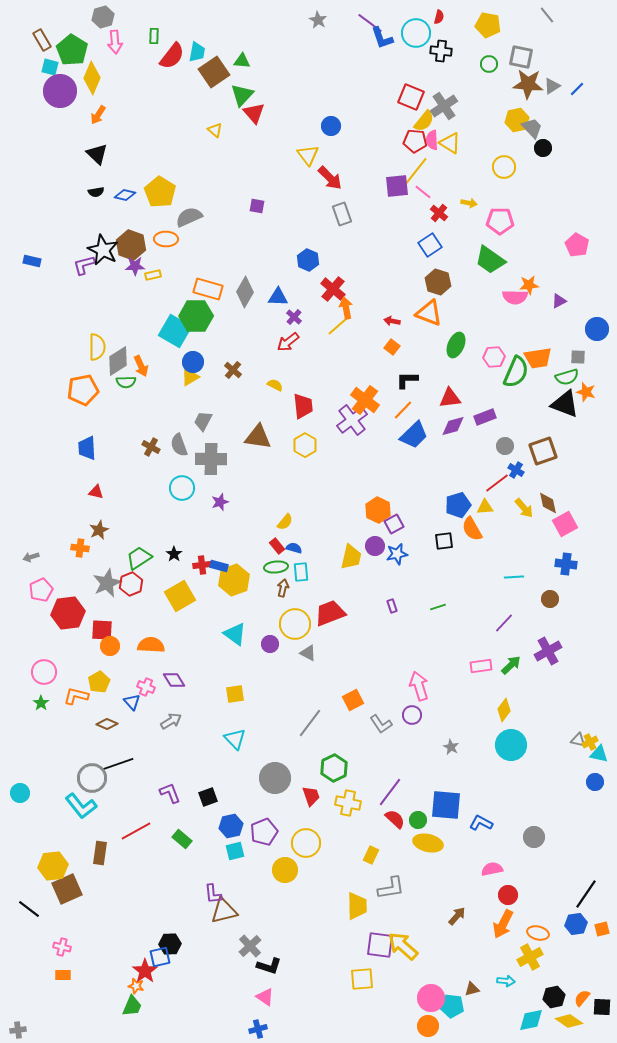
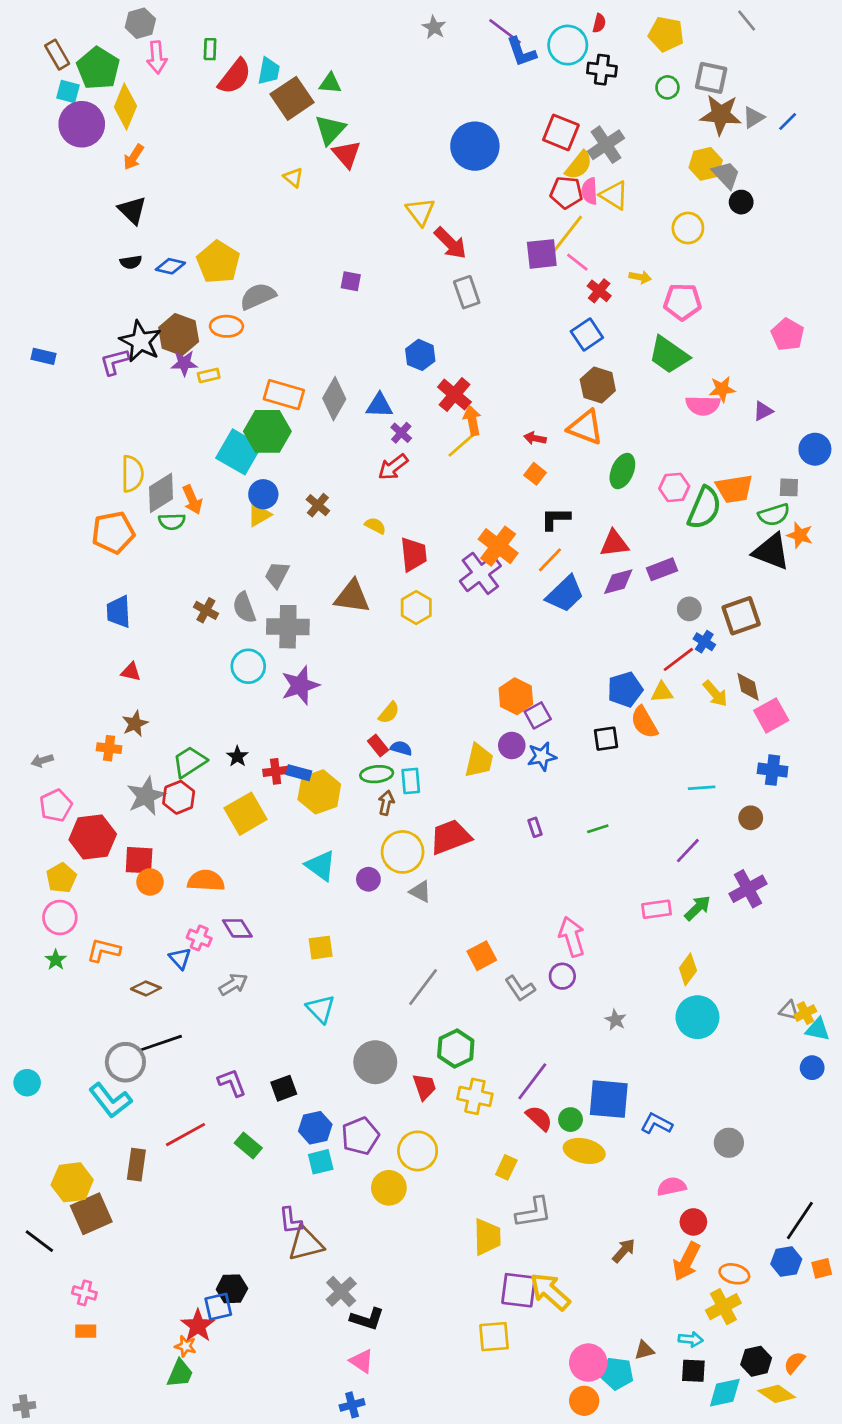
blue circle: (331, 126) -> (475, 146), moved, size x1.8
purple star: (220, 502) -> (300, 685), size x1.6
yellow pentagon: (99, 682) -> (61, 878), moved
black square: (602, 1007) -> (693, 1371), moved

